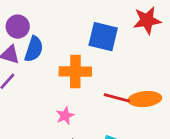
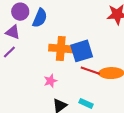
blue square: (103, 37) -> (82, 51), moved, turned -35
blue semicircle: (34, 49) -> (40, 18), moved

